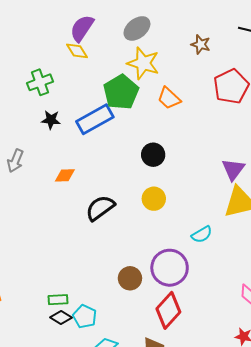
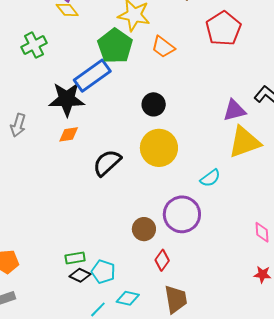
black star: (51, 120) -> (67, 99), moved, size x1.8
purple triangle: (233, 169) -> (234, 110), turned 45
yellow circle: (154, 199) -> (159, 148), size x1.6
red diamond: (168, 310) -> (162, 260), moved, size x0.6

